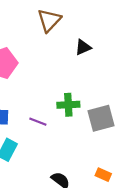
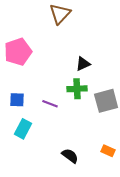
black triangle: (83, 47) -> (83, 64), moved

